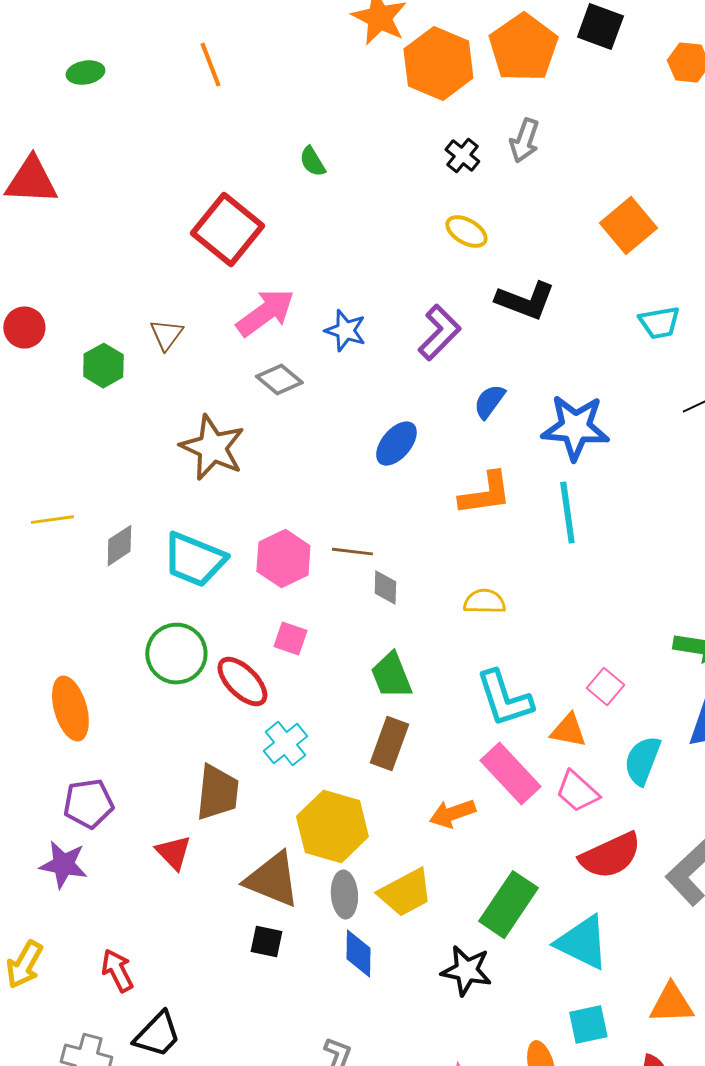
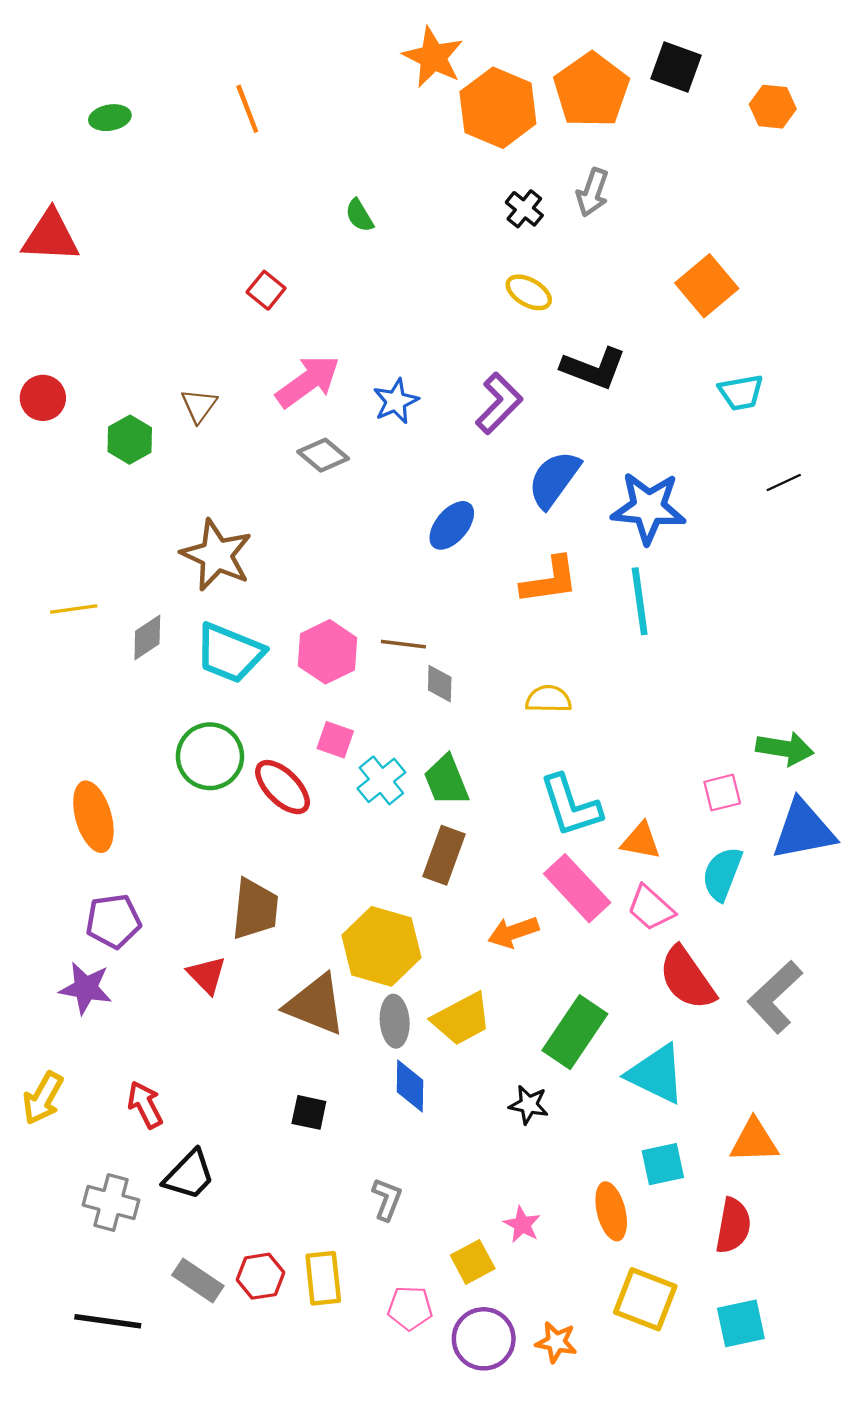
red square: (227, 230) -> (266, 290), size x0.5
blue star: (345, 331) -> (396, 401), turned 30
blue semicircle: (489, 402) -> (554, 479), size x1.5
brown star: (212, 448) -> (217, 555), moved
pink square: (605, 687) -> (722, 793), moved, turned 36
cyan cross: (285, 744) -> (381, 780), moved
red semicircle: (610, 856) -> (687, 978), turned 80
black square: (266, 942) -> (309, 1112), moved
black star: (466, 971) -> (529, 1105), size x0.7

